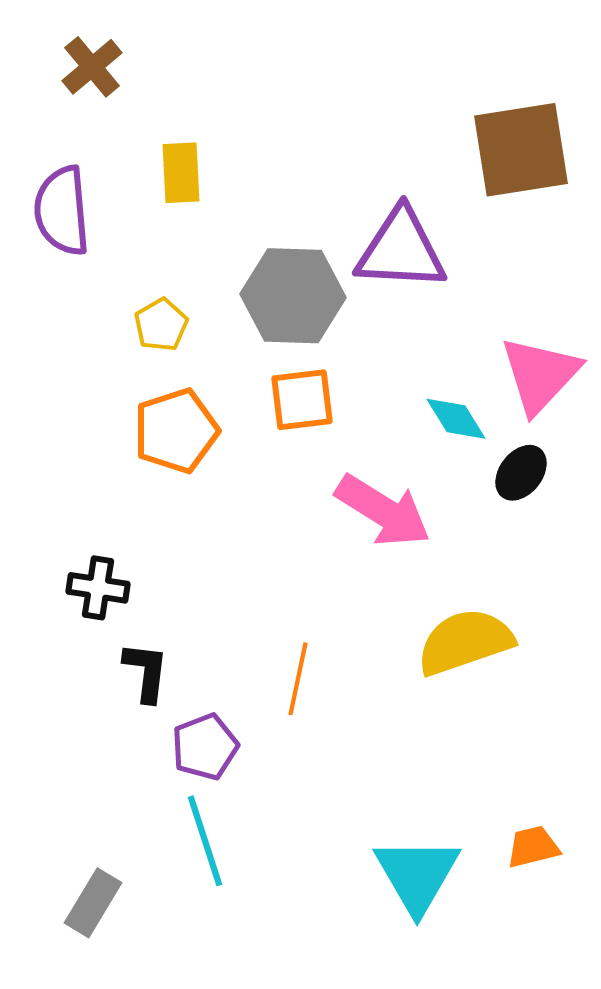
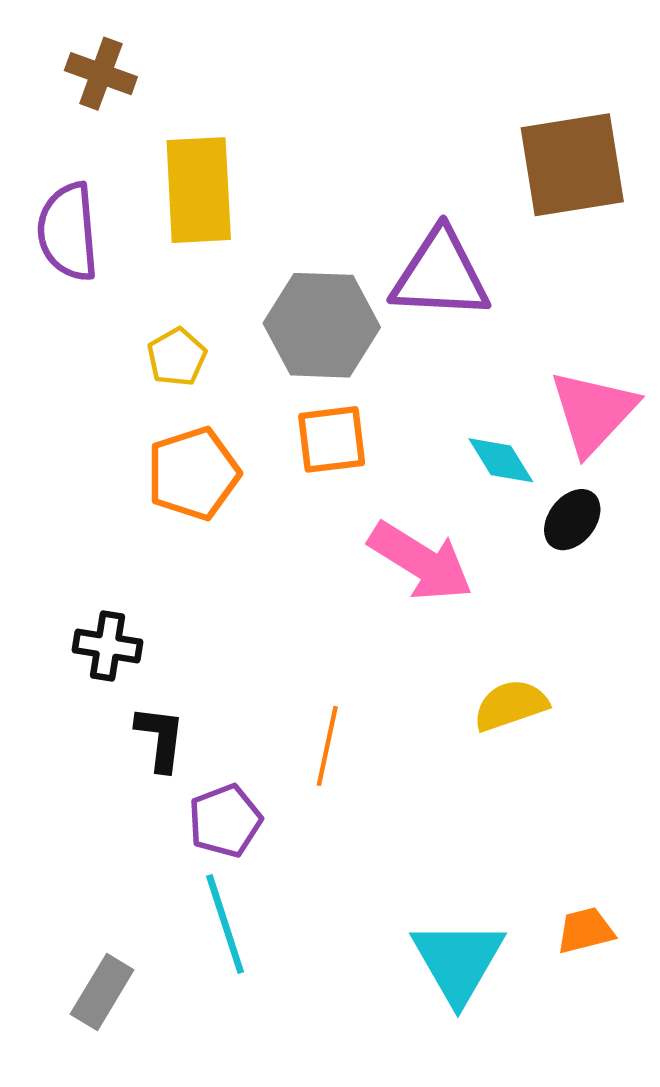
brown cross: (92, 67) -> (101, 74), turned -30
yellow rectangle: (181, 173) -> (199, 190), size x1.6
yellow semicircle: (465, 642) -> (511, 705), size x0.7

